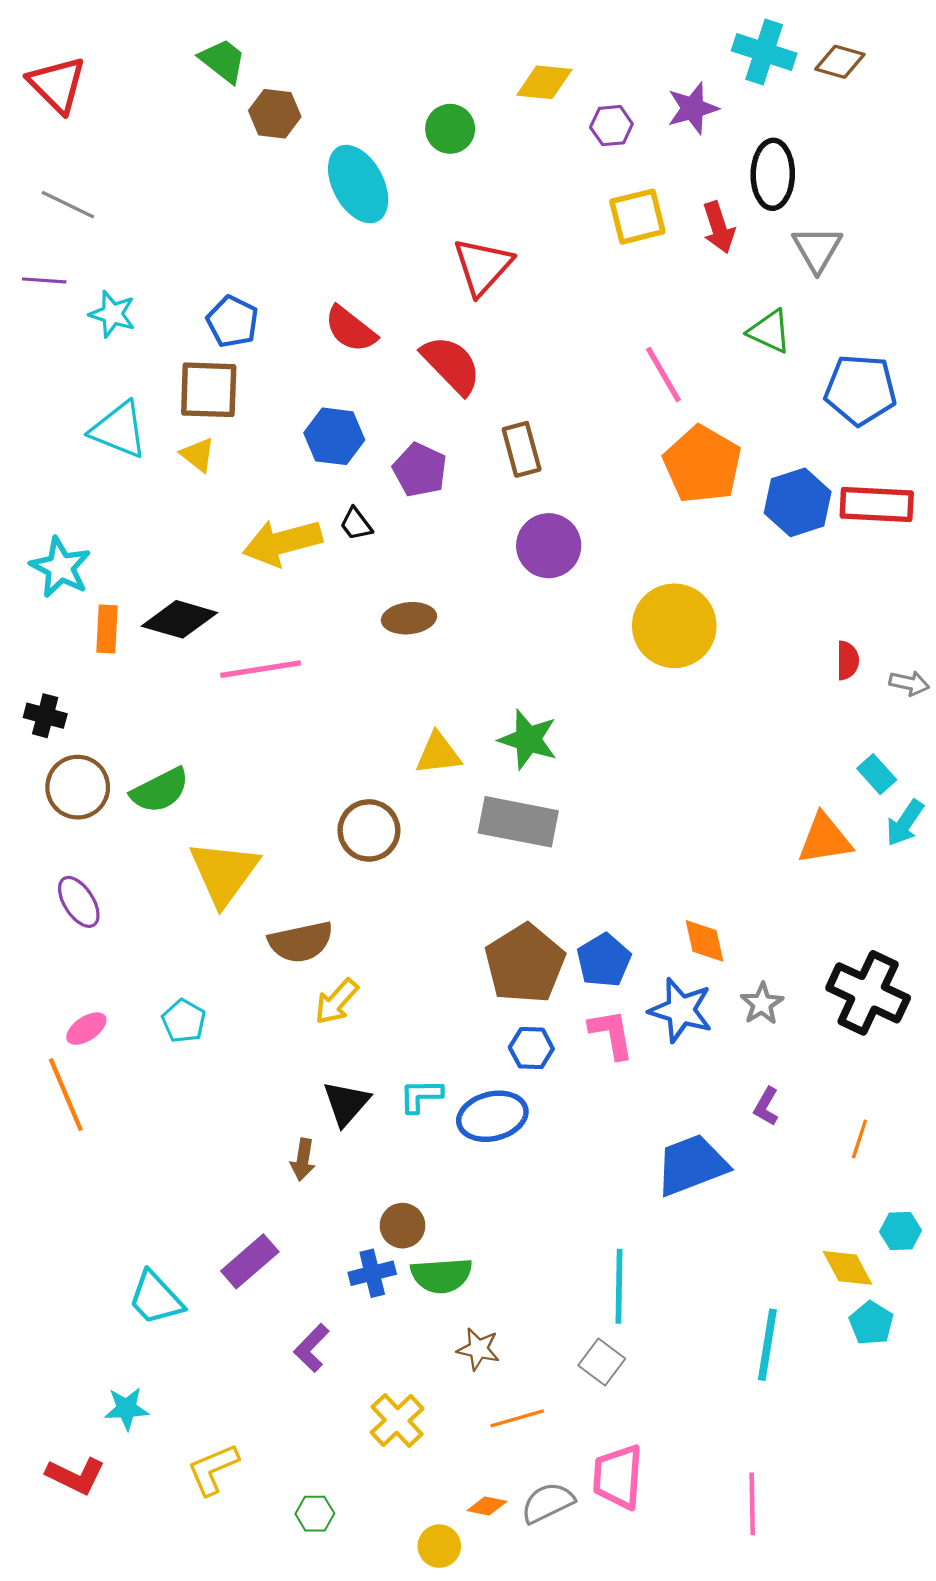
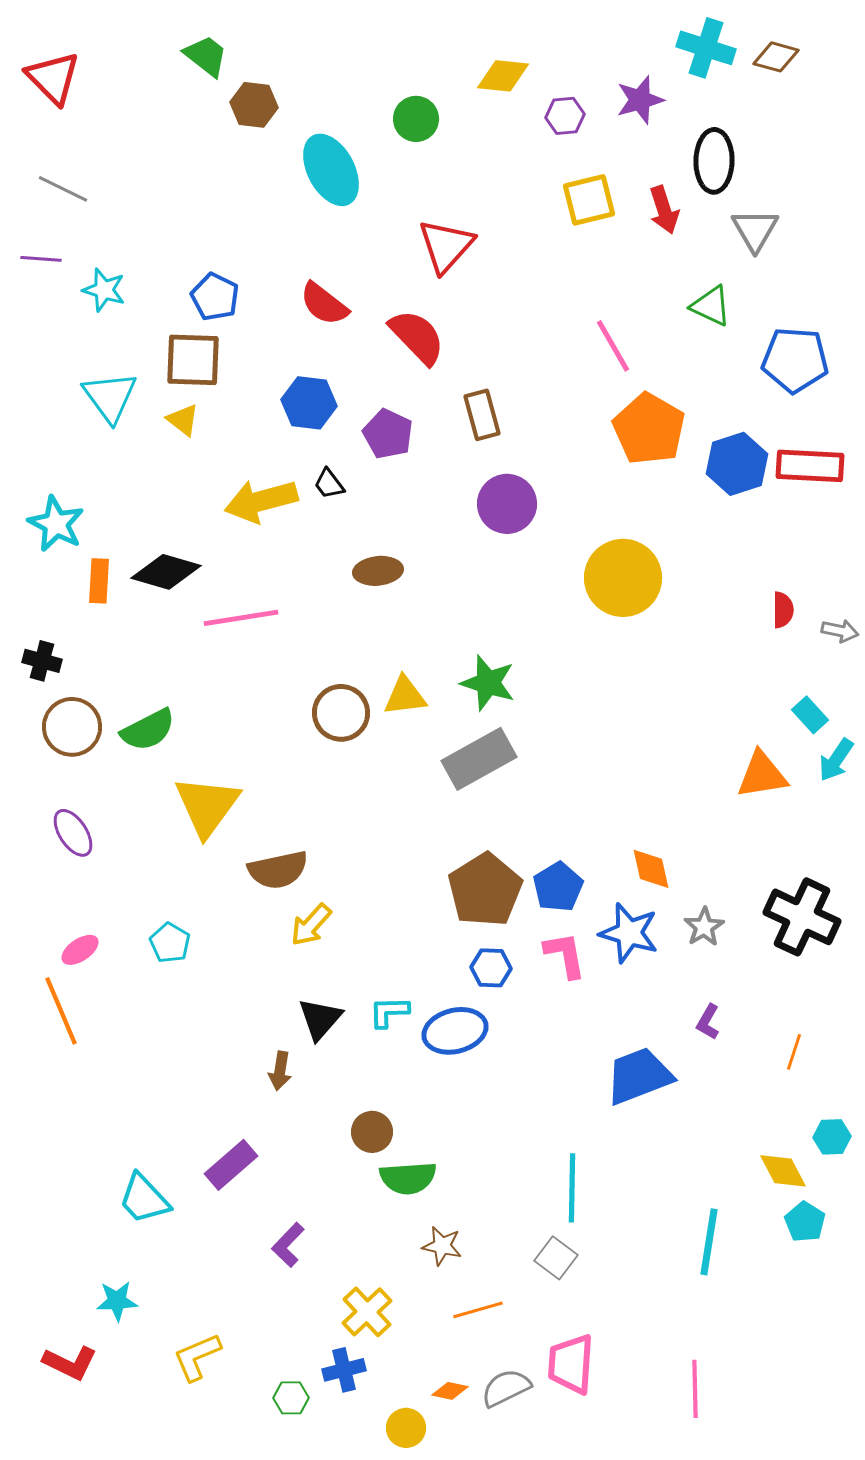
cyan triangle: (119, 430) -> (110, 397), turned 32
gray rectangle: (518, 822) -> (479, 759), turned -40
brown circle: (369, 830) -> (341, 713), moved
blue cross: (372, 1273) -> (344, 1370), moved

